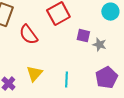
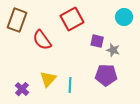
purple pentagon: (106, 78) -> (106, 75), moved, turned 30
cyan line: (66, 80) -> (70, 85), moved

